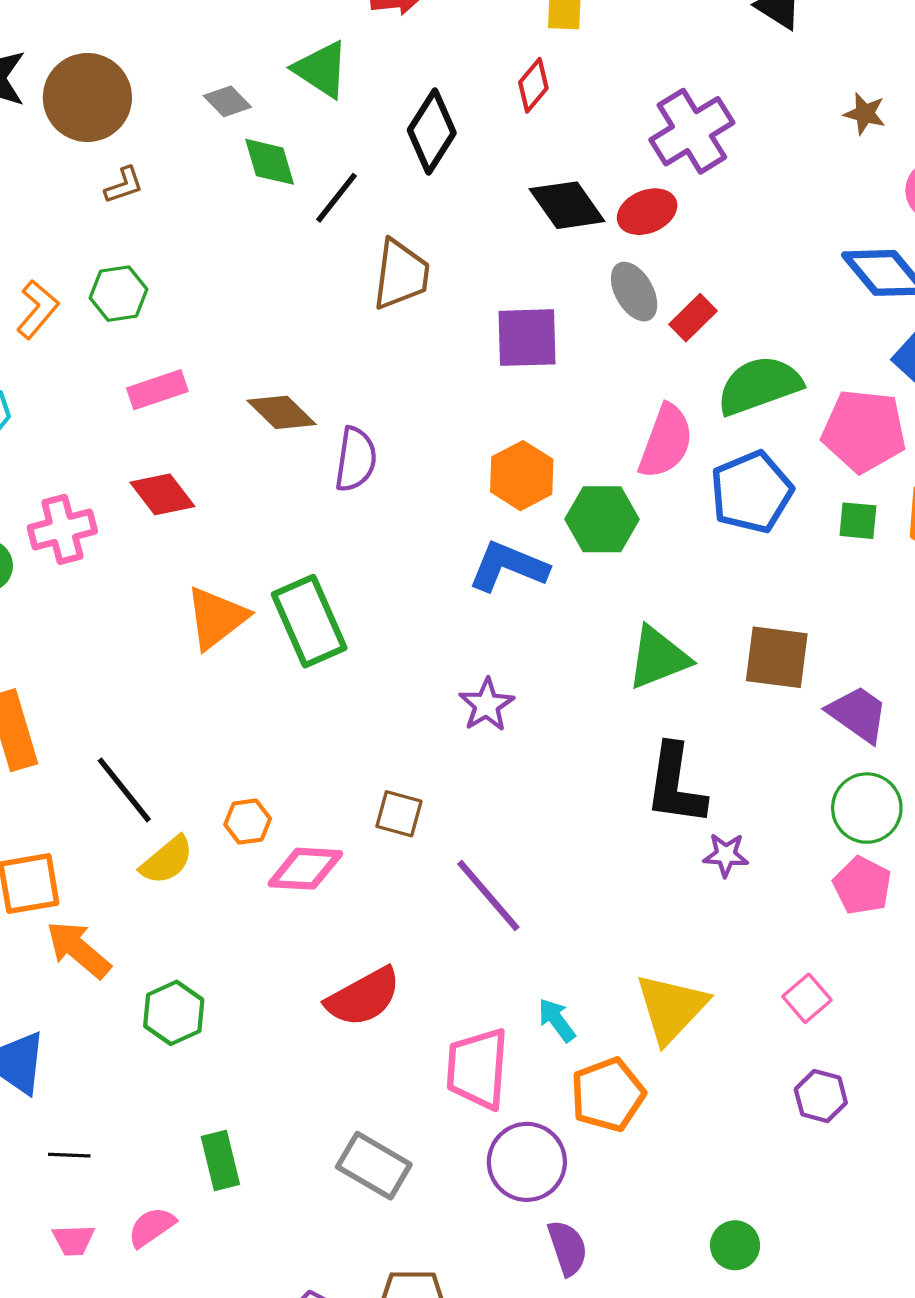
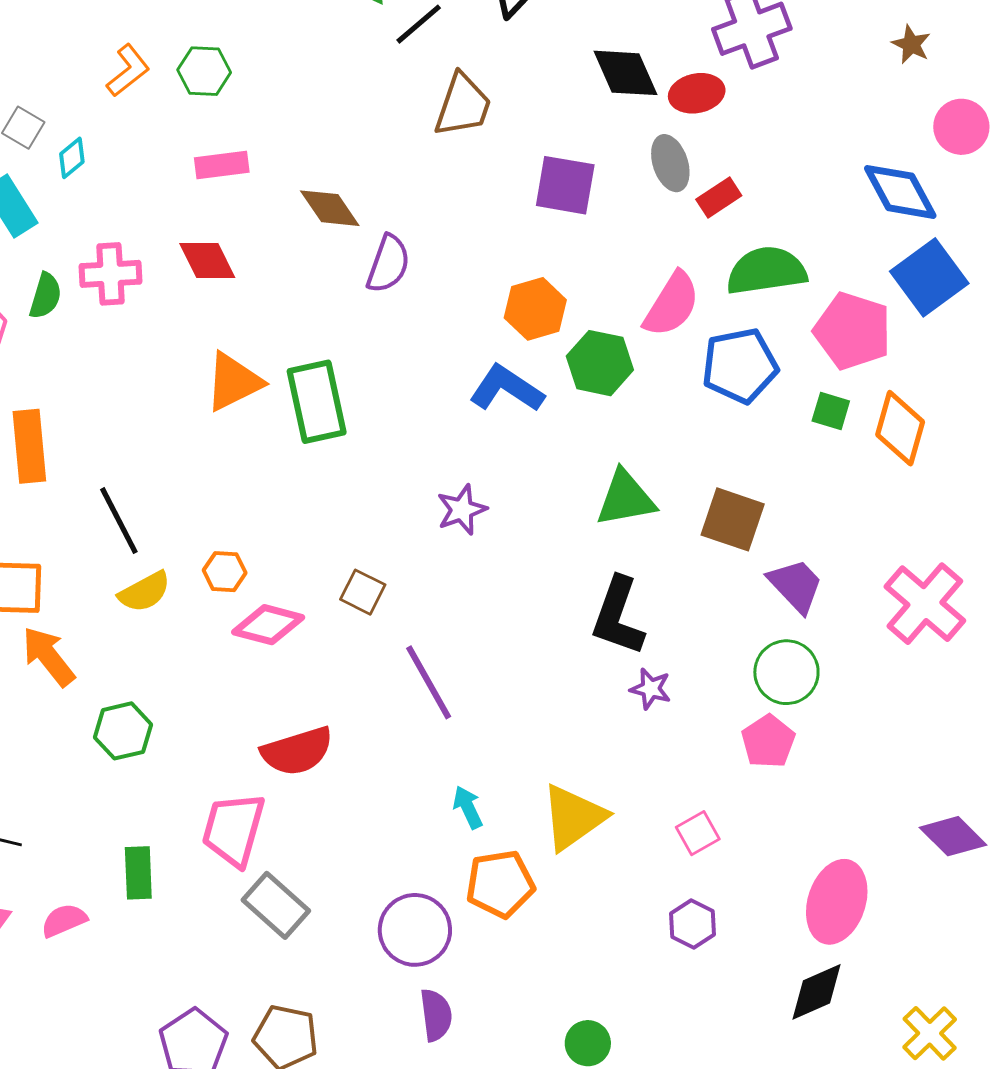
pink trapezoid: (477, 1068) -> (233, 829), moved

